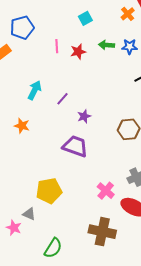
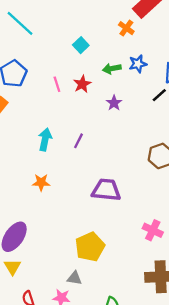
purple star: (84, 116) -> (114, 103), moved

